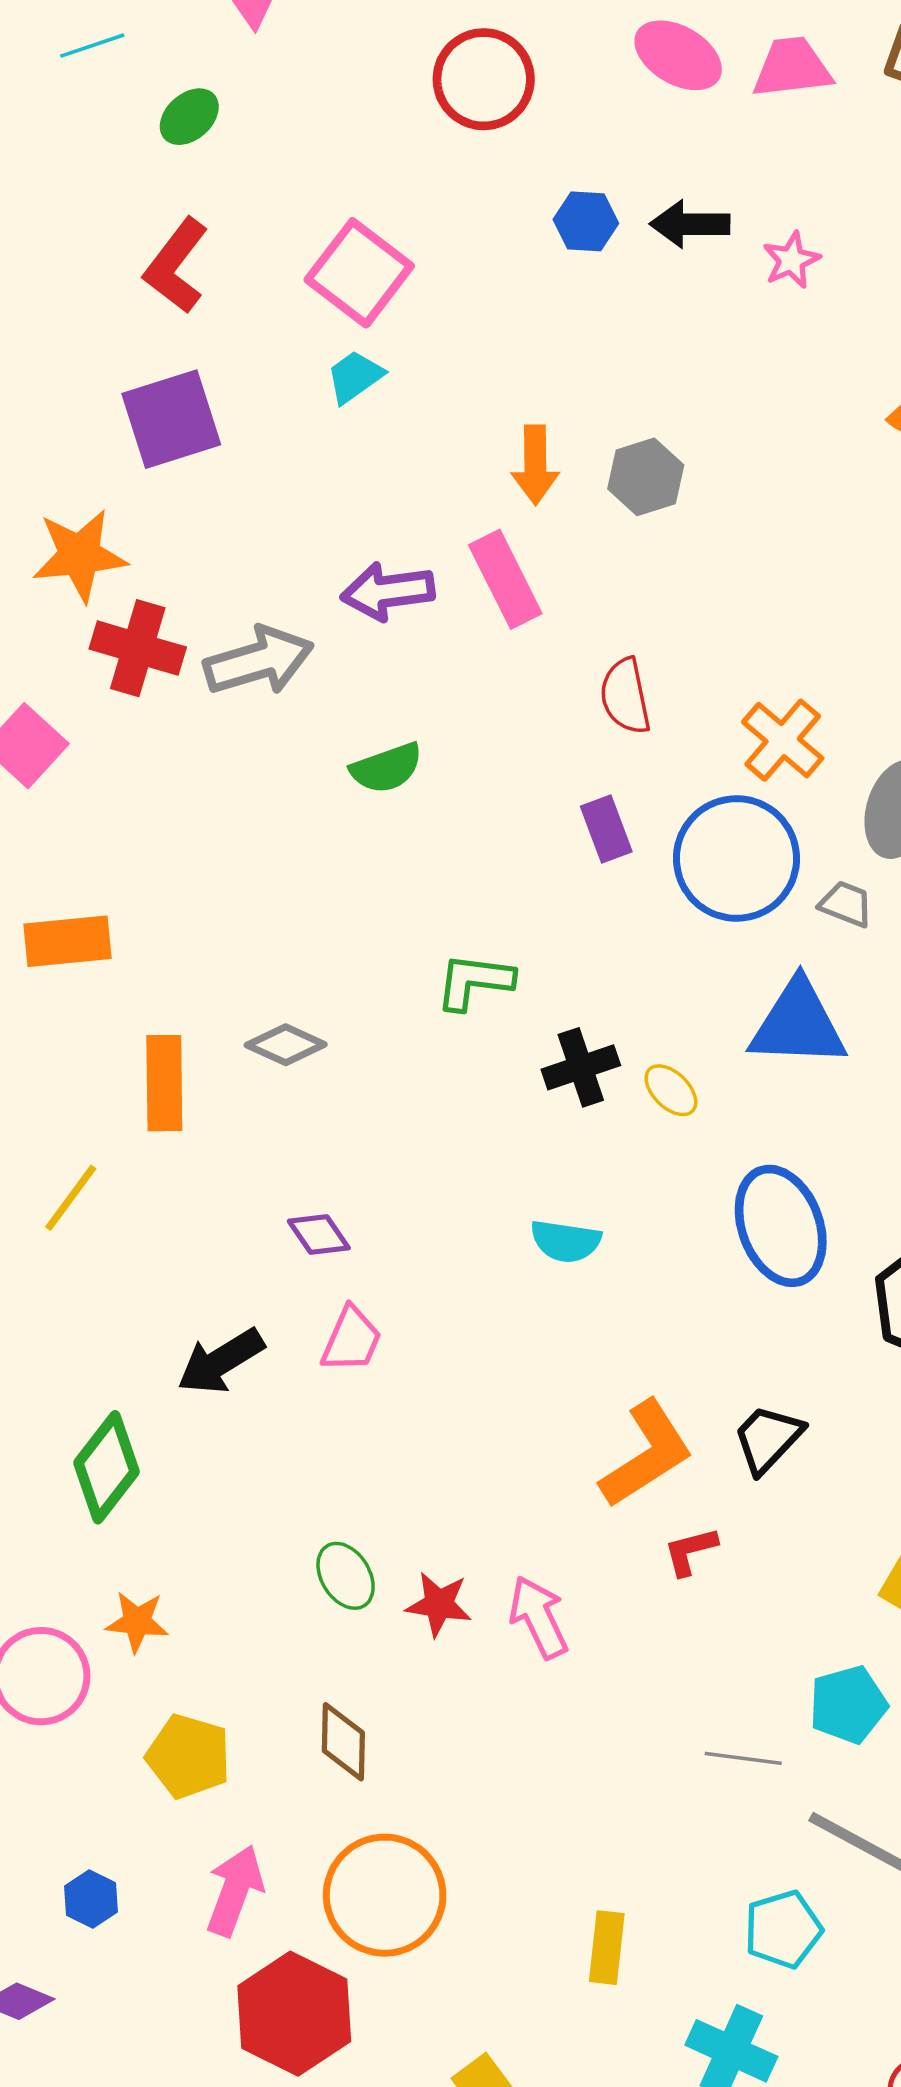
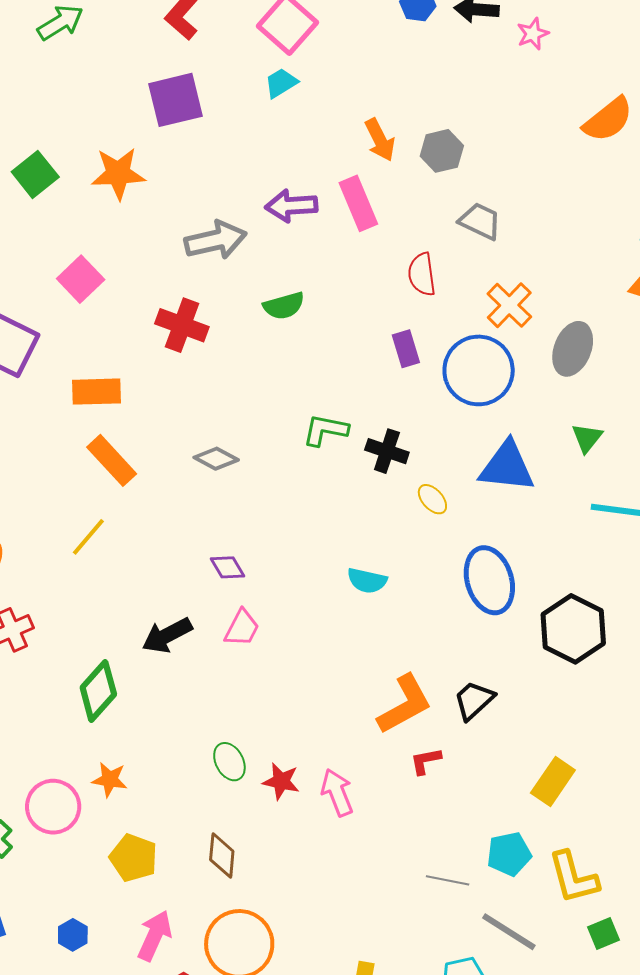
orange arrow: (535, 465) -> (380, 140), turned -30
red cross: (138, 648) -> (182, 325), moved
gray trapezoid: (846, 904) -> (480, 221), moved, size x1.4
black cross: (581, 1067) -> (387, 451), moved, turned 33
orange rectangle: (164, 1083) -> (112, 460), moved, turned -46

